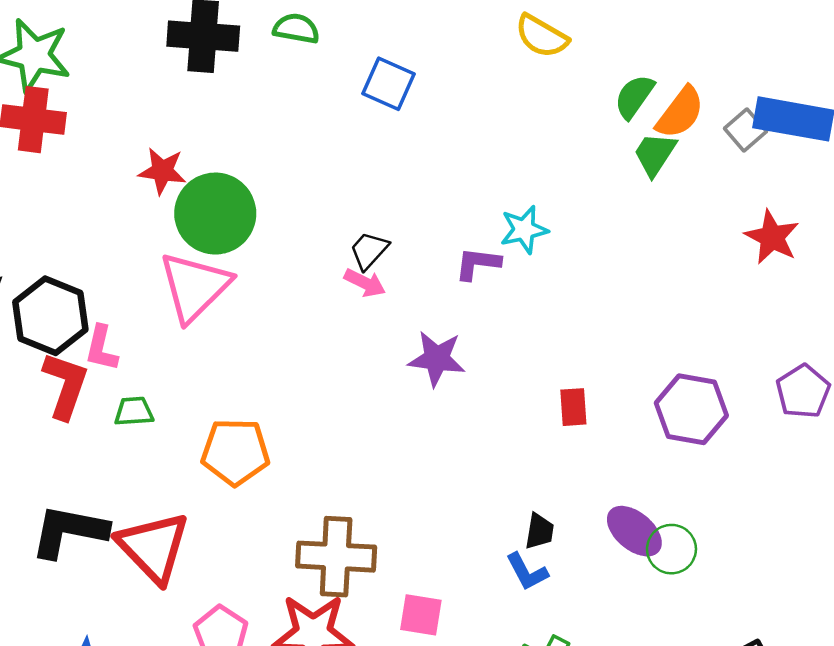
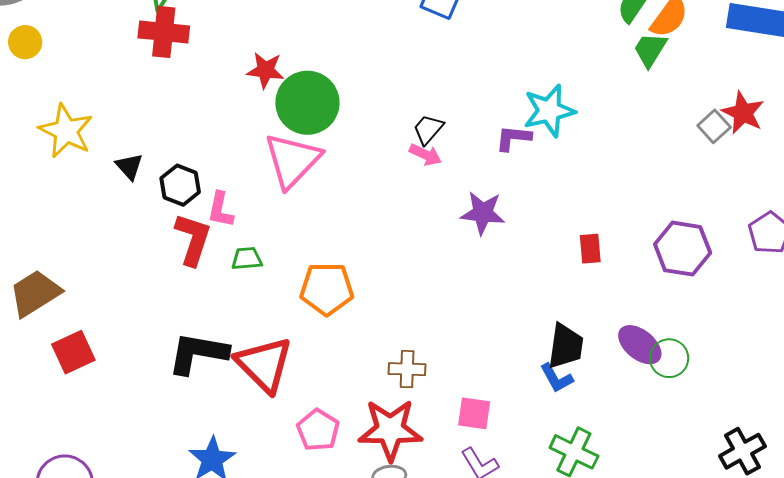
gray square: (745, 130) -> (714, 126), moved
cyan star: (524, 230) -> (549, 111), size x1.4
black hexagon: (50, 316) -> (180, 185), size x0.7
black trapezoid: (539, 531) -> (566, 346), size x1.6
brown cross: (336, 557) -> (407, 369), size x0.6

